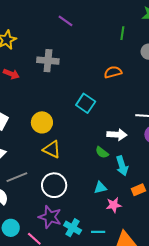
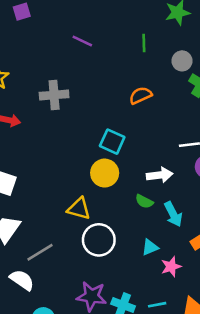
purple line: (65, 21) -> (82, 41), moved
yellow circle: (42, 122) -> (105, 173), moved
white circle: (54, 185) -> (99, 240), moved

